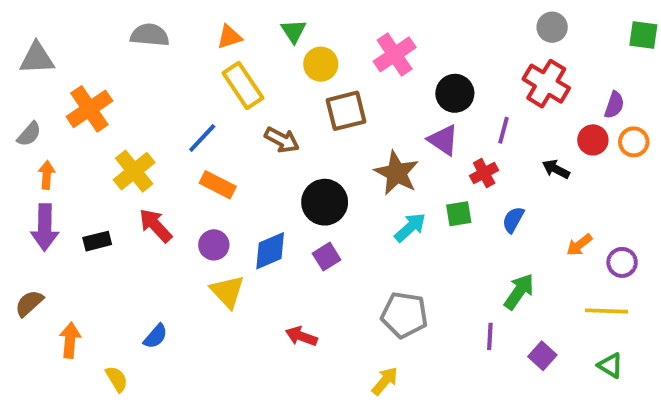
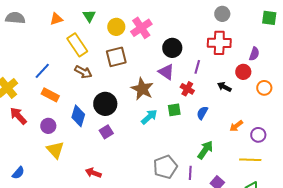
yellow circle: (321, 64) -> (116, 27), moved
red cross: (546, 84) -> (219, 43), turned -30
yellow rectangle: (243, 86) -> (77, 45), moved
orange circle: (634, 142) -> (264, 88), moved
red cross: (484, 173) -> (187, 89), turned -32
blue diamond: (270, 251) -> (78, 116), moved, turned -50
gray pentagon: (404, 315) -> (165, 167), moved, turned -30

